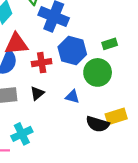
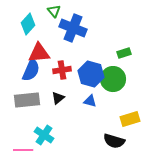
blue hexagon: (72, 51) -> (91, 74), moved
black semicircle: (98, 124) -> (114, 141), moved
cyan cross: (22, 134) -> (44, 135), turned -30

